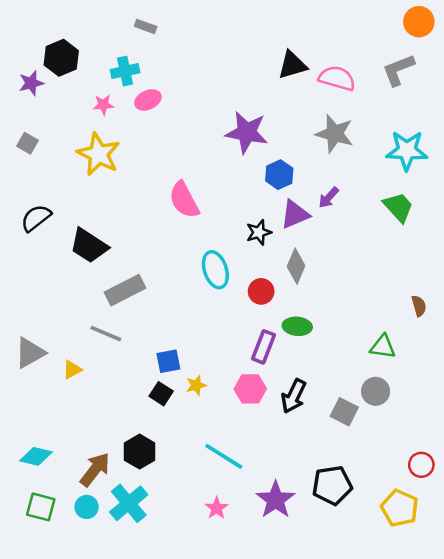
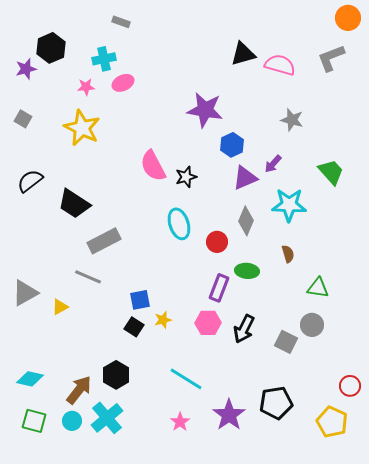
gray star: (335, 134) -> (292, 120), moved, size x0.7
cyan star: (407, 151) -> (289, 205), moved
black star: (259, 232) -> (186, 177), moved
brown semicircle: (419, 306) -> (288, 254), moved

